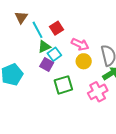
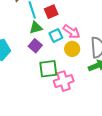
cyan square: (54, 54) -> (56, 36), moved
pink cross: (98, 92) -> (64, 81), moved

